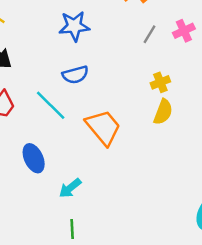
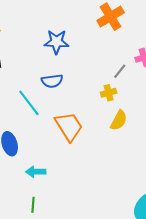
gray line: (149, 34) -> (120, 71), moved
yellow cross: (160, 82) -> (109, 93), moved
cyan arrow: (70, 188) -> (36, 172), turned 30

